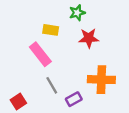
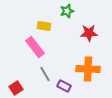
red star: (89, 38) -> (89, 33), moved
purple rectangle: (74, 99) -> (64, 86), turned 56

